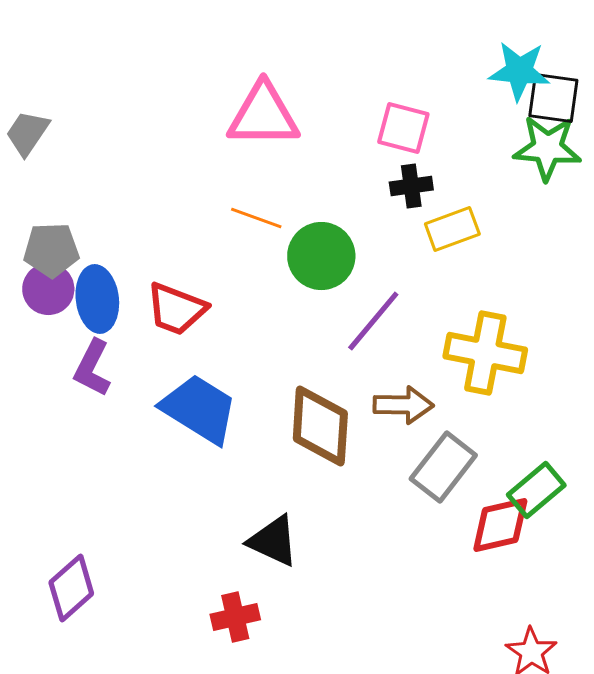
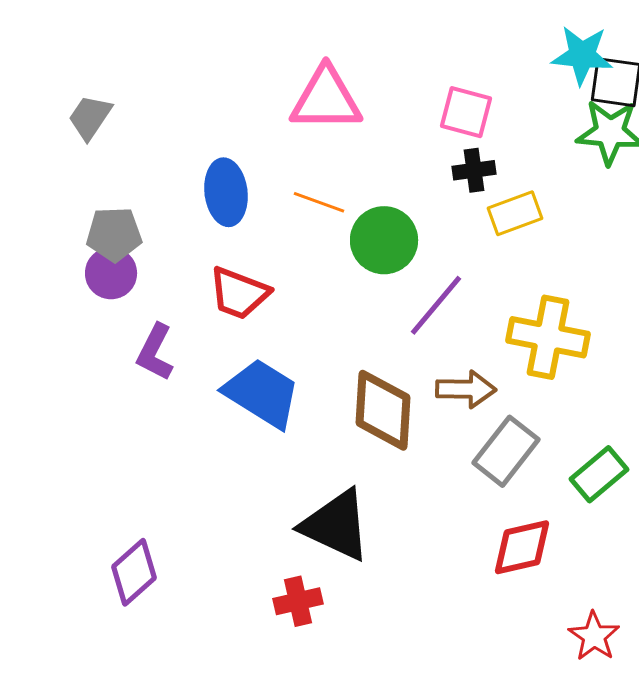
blue ellipse: (97, 299) -> (226, 192), moved
red diamond: (500, 525) -> (522, 547), moved
black triangle: (273, 541) -> (336, 525), size x1.4

